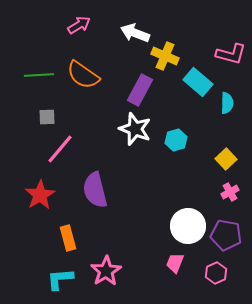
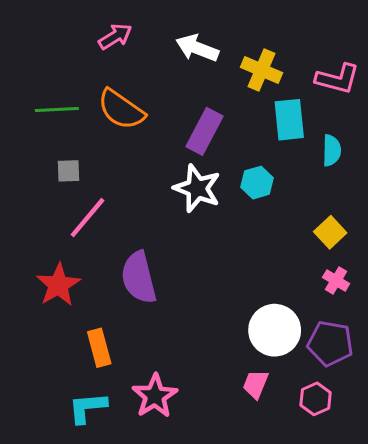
yellow cross: (165, 56) -> (261, 70), moved
cyan rectangle: (198, 82) -> (289, 120), turned 44
cyan hexagon: (176, 140) -> (257, 183), moved
pink cross: (230, 192) -> (336, 280), turned -30

